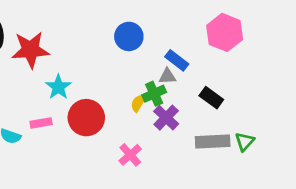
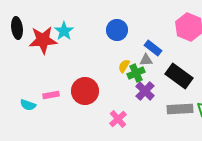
cyan star: (58, 87) -> (64, 31), moved
black rectangle: (211, 98) -> (179, 76), size x1.5
yellow semicircle: (138, 103) -> (124, 66), moved

